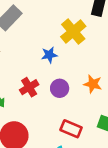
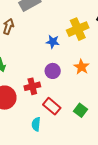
orange star: (93, 84) -> (81, 67), moved
red cross: (29, 87) -> (32, 86), moved

